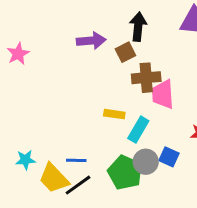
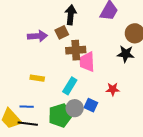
purple arrow: (91, 41) -> (37, 36), moved
yellow rectangle: (114, 114) -> (37, 78), moved
green pentagon: (125, 172) -> (60, 115), turned 30
black line: (78, 185) -> (28, 124), turned 42

